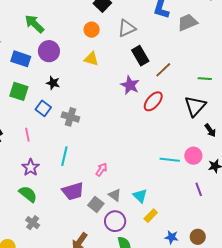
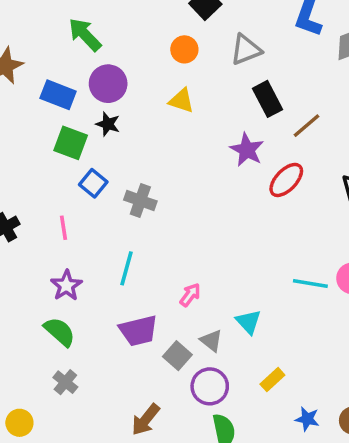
black star: (53, 83) -> (108, 124), moved
green square: (19, 91) -> (71, 143), moved
cyan triangle: (140, 196) -> (248, 322), moved

